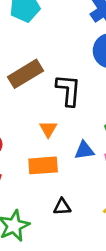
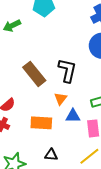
brown rectangle: (26, 74) -> (34, 74), moved, turned 75
orange triangle: (48, 129) -> (61, 99), moved

